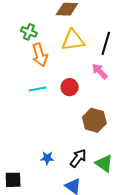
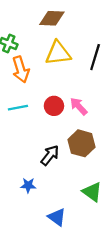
pink arrow: (100, 71) -> (79, 106), moved
black arrow: (78, 158) -> (50, 155), moved

